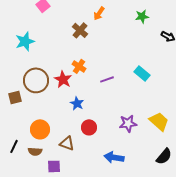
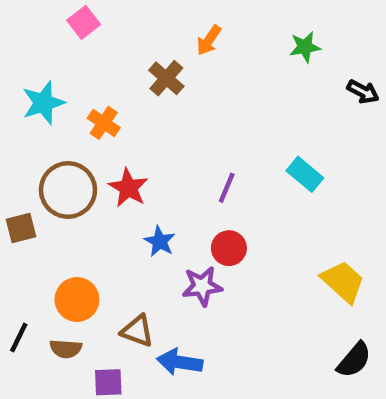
orange cross: (79, 66) -> (104, 123), moved
purple line: (107, 79) -> (227, 188), turned -48
purple star: (128, 123) -> (202, 286), moved
red circle: (89, 127) -> (229, 248), moved
blue arrow: (114, 157) -> (180, 362), moved

